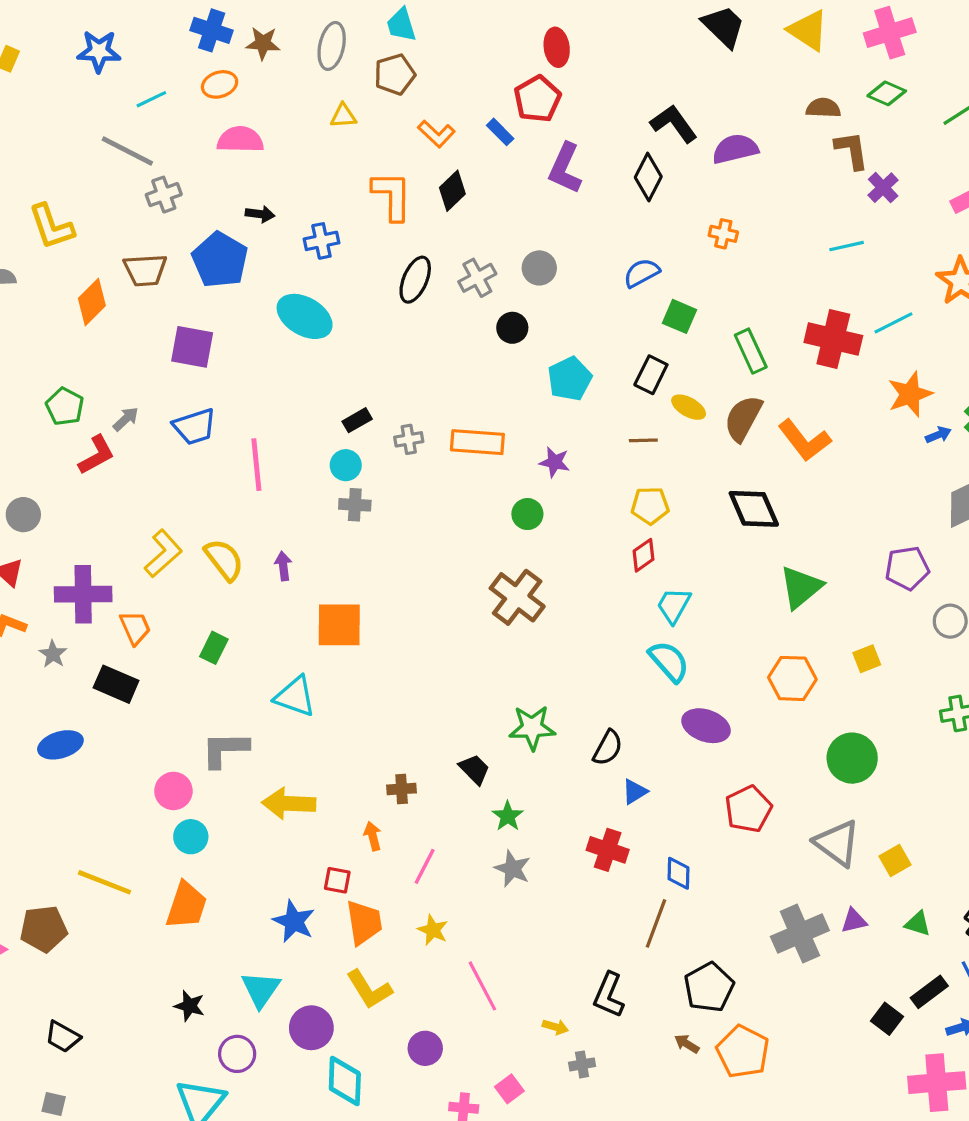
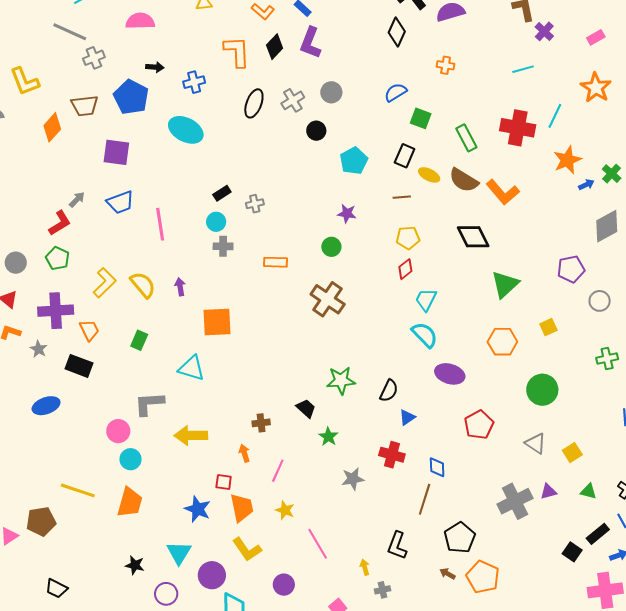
purple L-shape: (565, 168) -> (310, 43), moved
cyan line: (893, 323) -> (555, 116), turned -35
green pentagon: (65, 406) -> (58, 258), moved
brown semicircle: (743, 418) -> (464, 180), turned -84
orange rectangle: (477, 442) -> (275, 262), moved, size x0.7
gray triangle: (837, 843) -> (536, 443), size x0.7
gray star: (512, 869) -> (353, 479), moved, turned -30
yellow arrow: (555, 1027) -> (365, 567), turned -119

